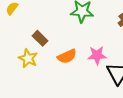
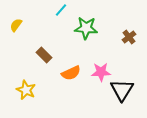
yellow star: (28, 58) -> (26, 90), moved

